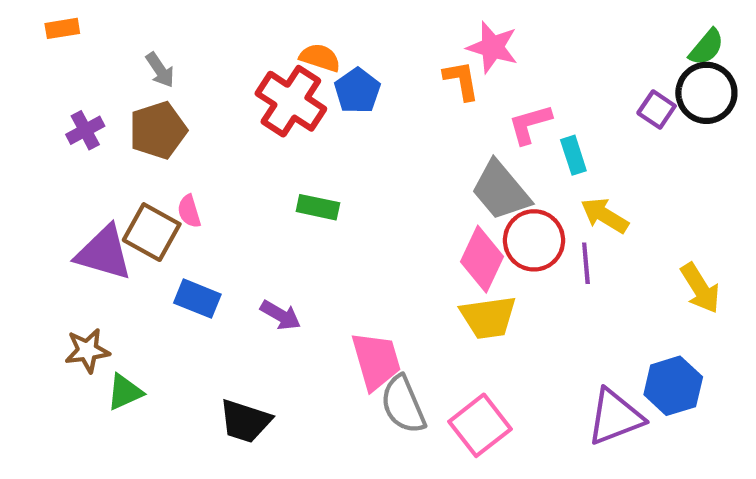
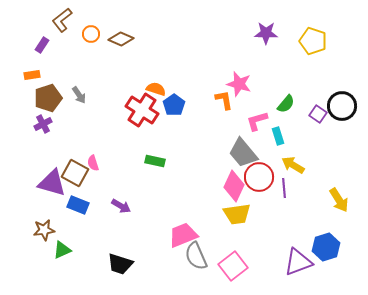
green semicircle: (706, 47) -> (286, 104), moved
brown pentagon: (158, 130) -> (48, 98), moved
blue rectangle: (197, 299) -> (78, 205), moved
purple arrow: (281, 315) -> (121, 206), moved
pink trapezoid: (376, 361) -> (183, 235), turned -96

